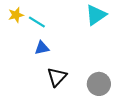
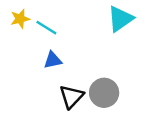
gray circle: (99, 84) -> (104, 93), moved

